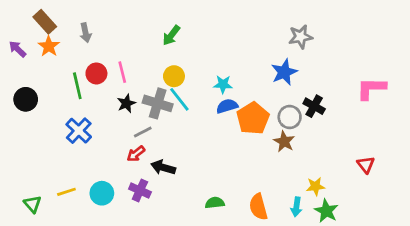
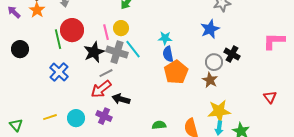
pink line: (122, 72) -> (106, 32), moved
red circle: (96, 73) -> (72, 30), size x1.5
yellow circle: (174, 76) -> (121, 28), moved
black star: (126, 103) -> (94, 52), size x1.5
blue semicircle: (227, 106) -> (168, 54), turned -84
orange pentagon: (253, 118) -> (176, 72), moved
red arrow: (136, 154) -> (101, 89), size x1.5
yellow star: (315, 186) -> (219, 111), moved, size x1.6
green triangle: (32, 204) -> (16, 125), moved

